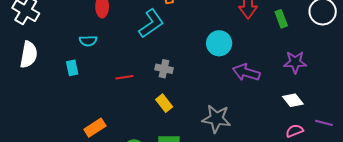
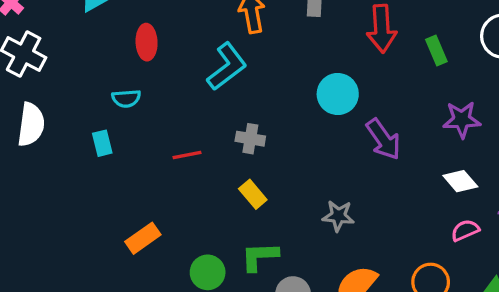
purple arrow: (246, 72) -> (383, 139), turned -140
gray star: (216, 119) -> (338, 216), size x0.7

